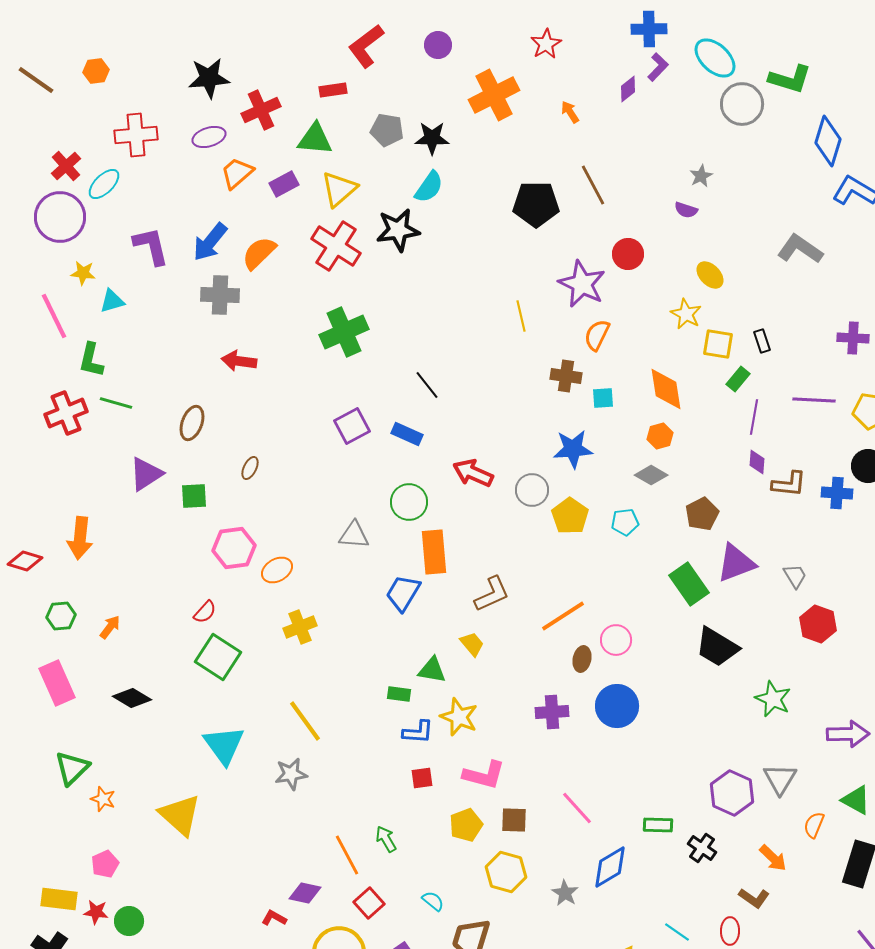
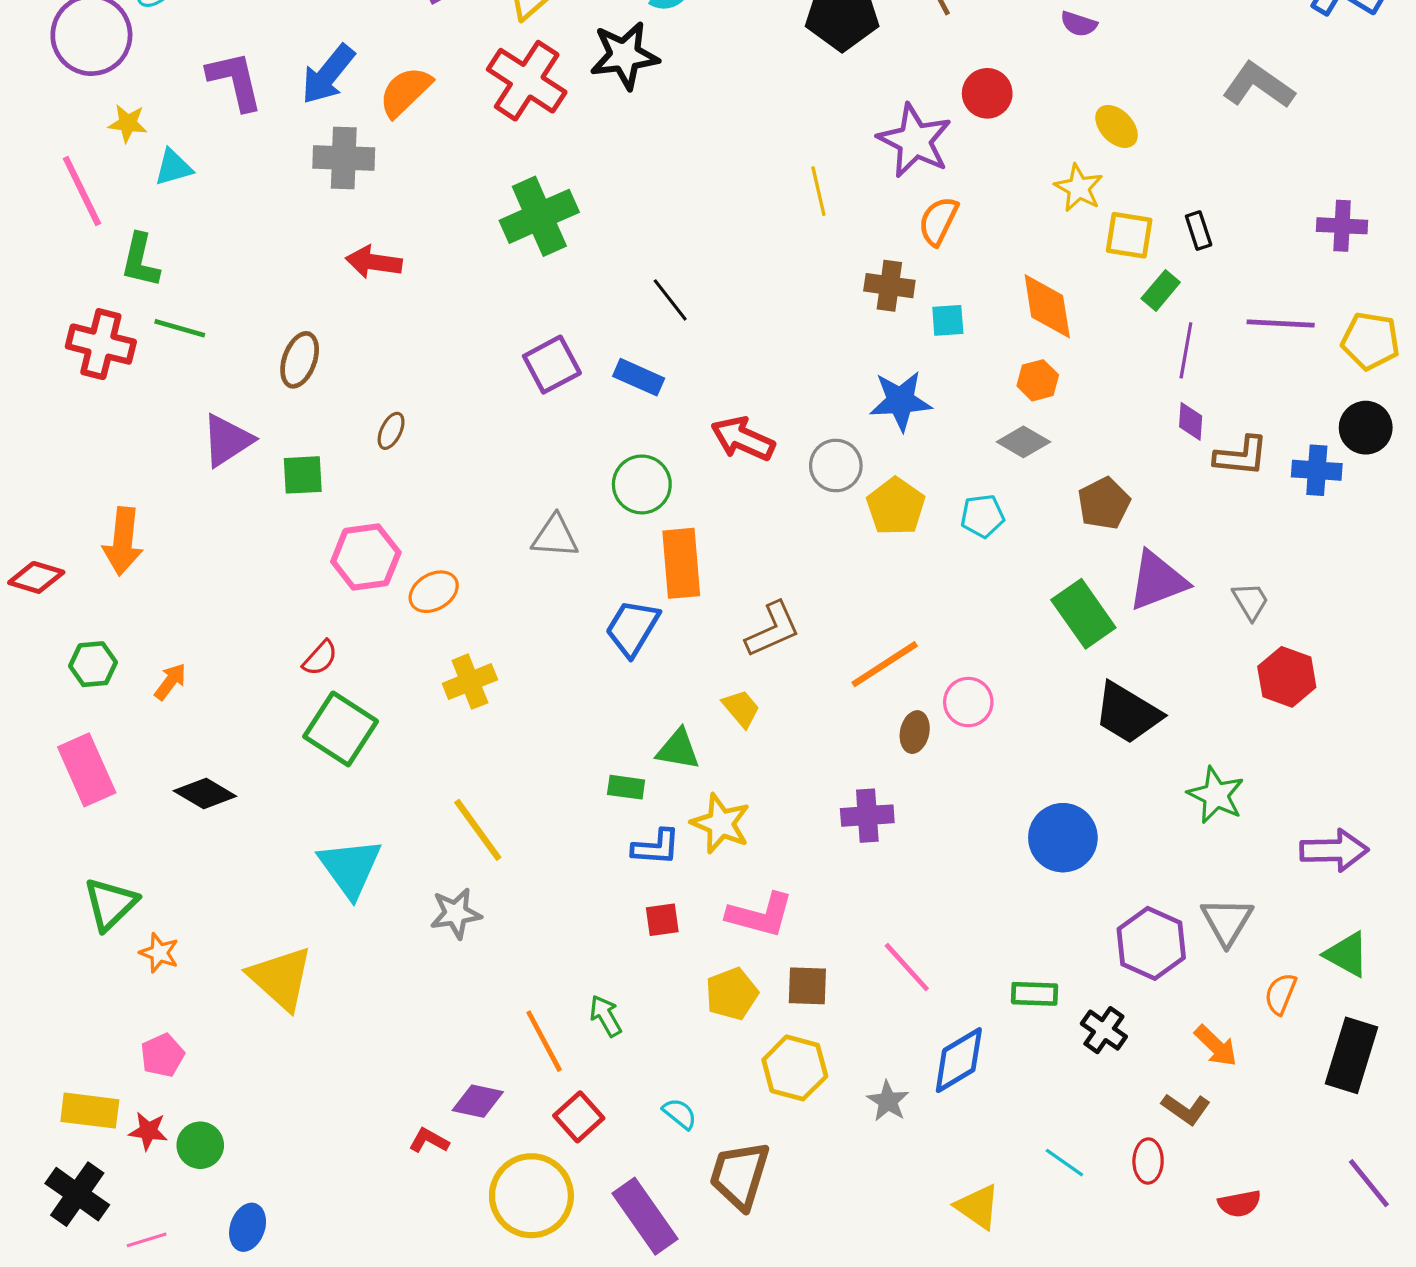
red cross: (66, 413) -> (101, 344), turned 36
blue circle: (617, 706) -> (1063, 838), moved

